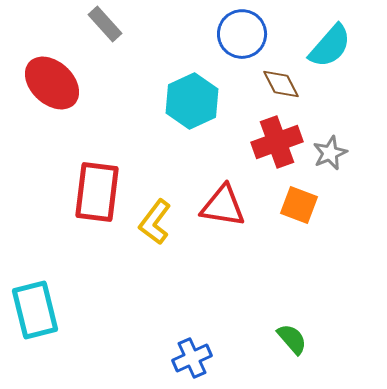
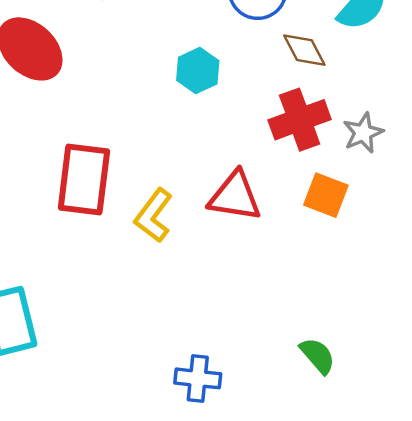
cyan hexagon: (192, 101) -> (198, 71), size x0.7
blue cross: (192, 358) -> (198, 378), turned 30

